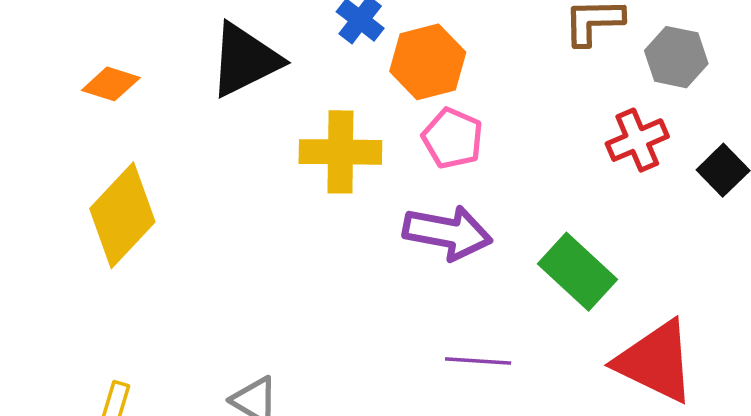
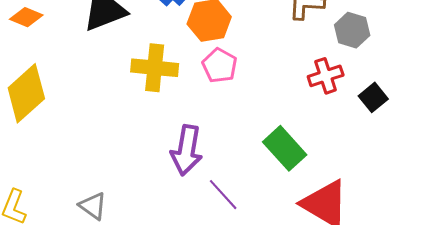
purple arrow: (448, 233) -> (187, 150), moved, turned 84
purple line: (478, 361) -> (223, 195), turned 39

